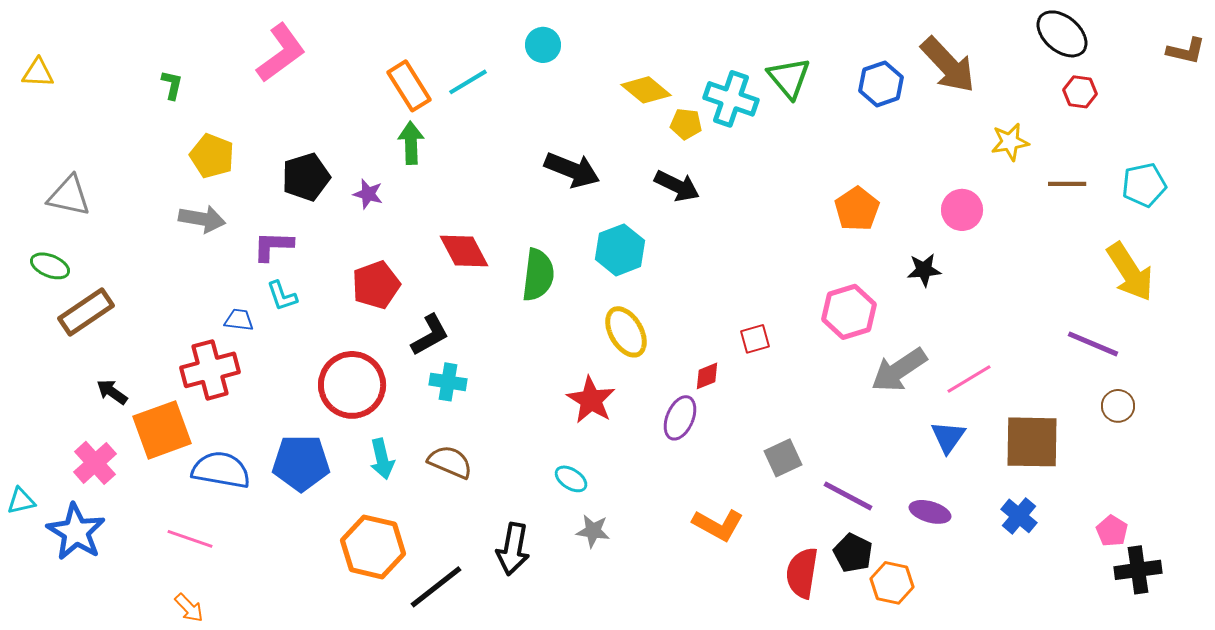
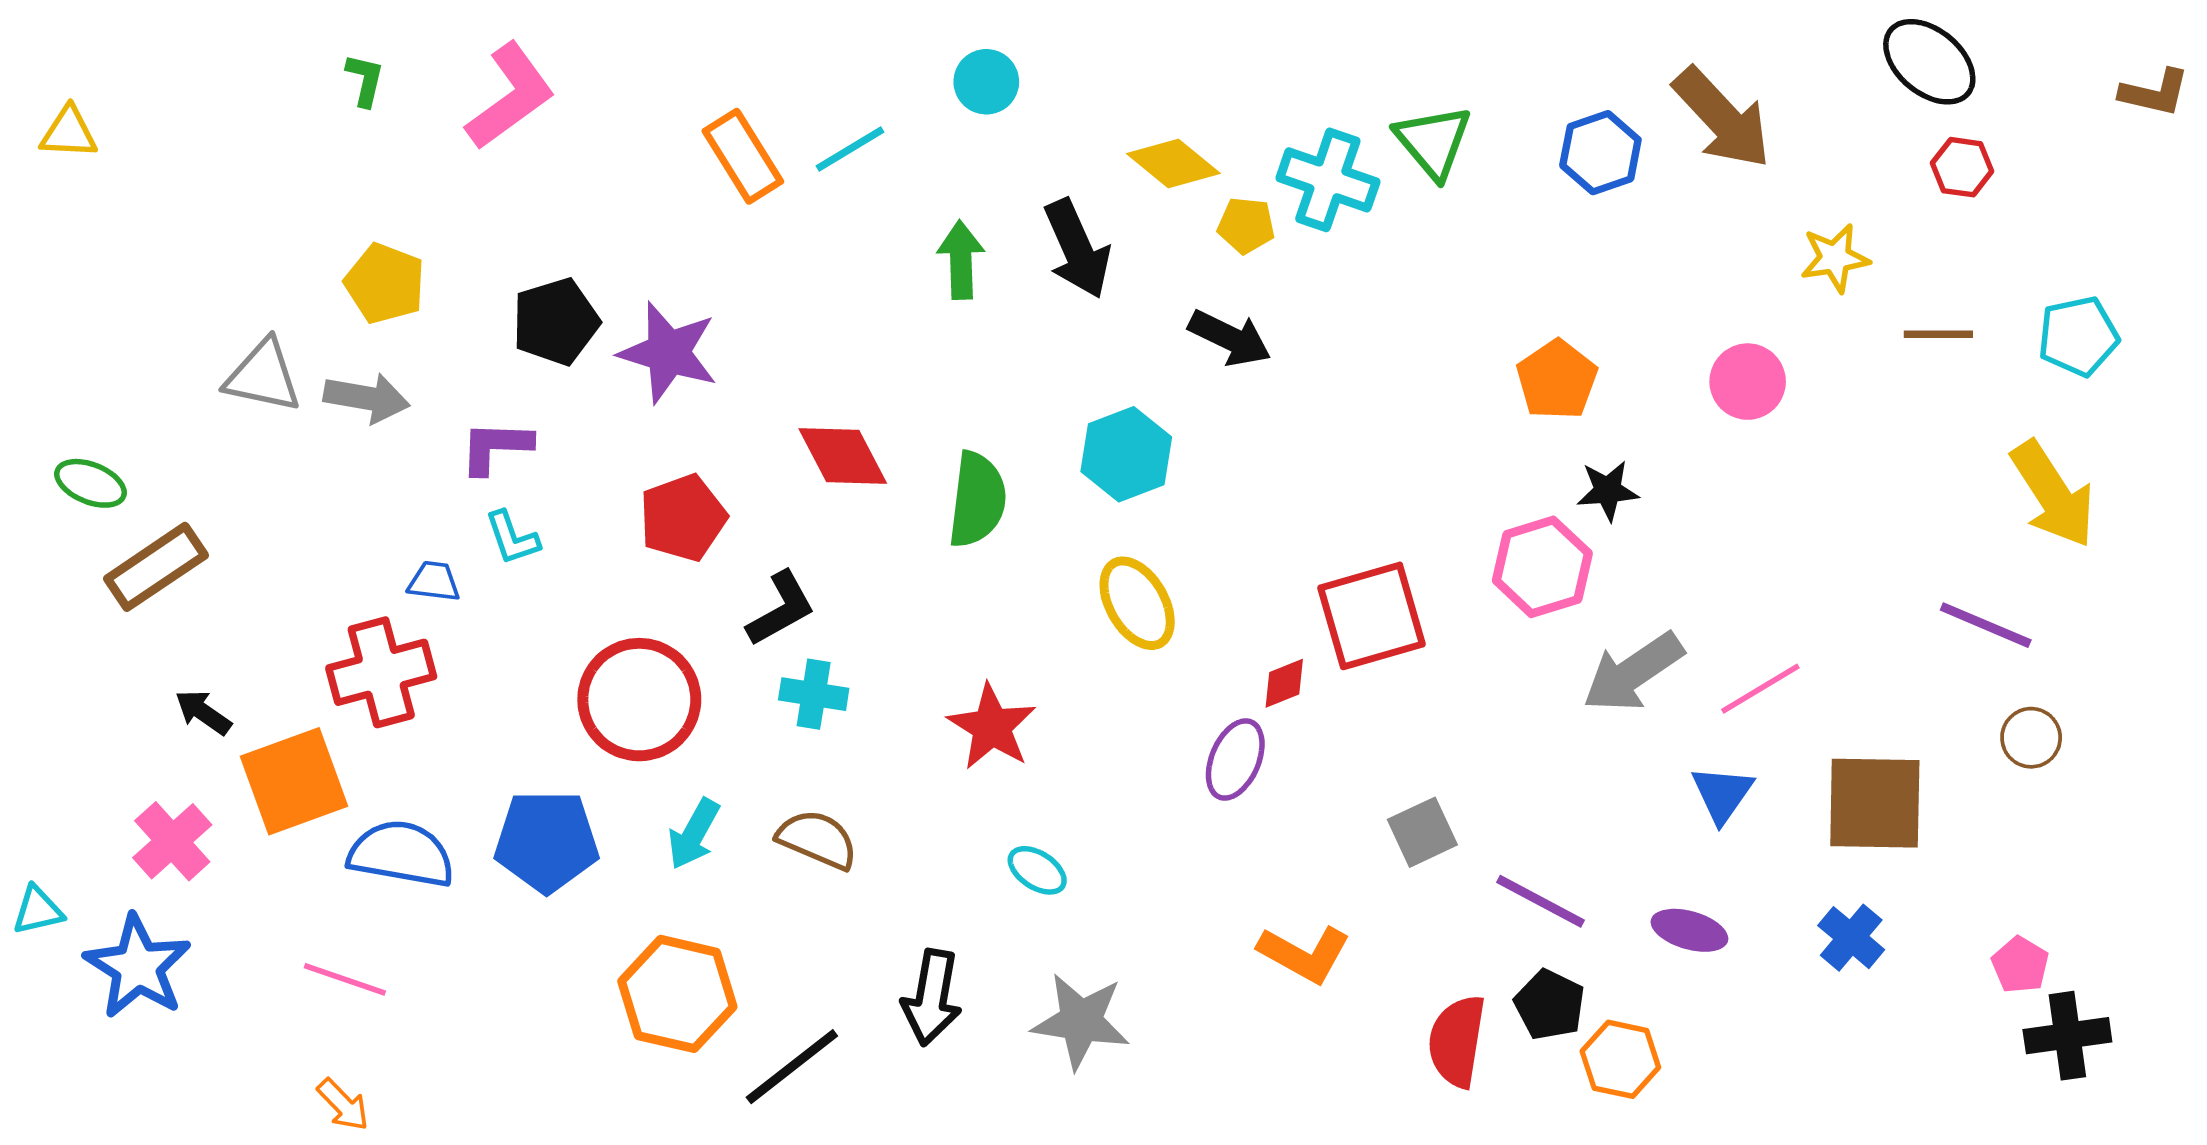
green L-shape: (172, 85) -> (365, 80), moved
green arrow: (411, 143) -> (961, 260), moved
black arrow: (572, 170) -> (1077, 249), moved, turned 44
purple star: (368, 194) -> (668, 352), size x1.8
gray triangle: (69, 196) -> (263, 376), moved
black star: (924, 270) -> (1608, 491), moved
red square: (755, 339) -> (1372, 616), size x2.0
red star: (591, 400) -> (992, 727), moved
cyan arrow: (382, 459) -> (694, 834), turned 42
gray star: (593, 531) -> (1081, 1021), moved, size x1.6

